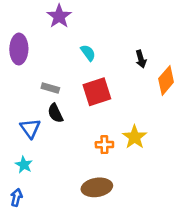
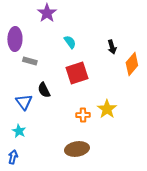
gray rectangle: (50, 88) -> (30, 61), moved

